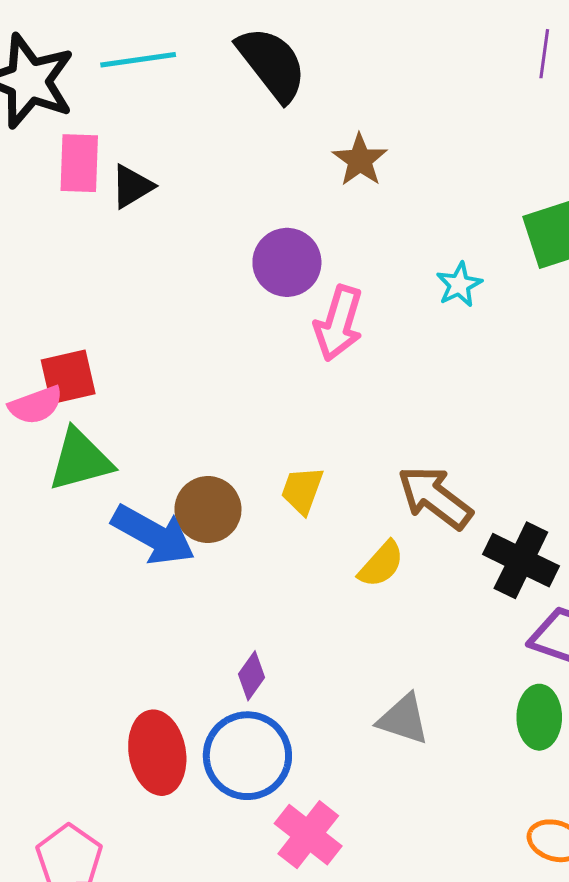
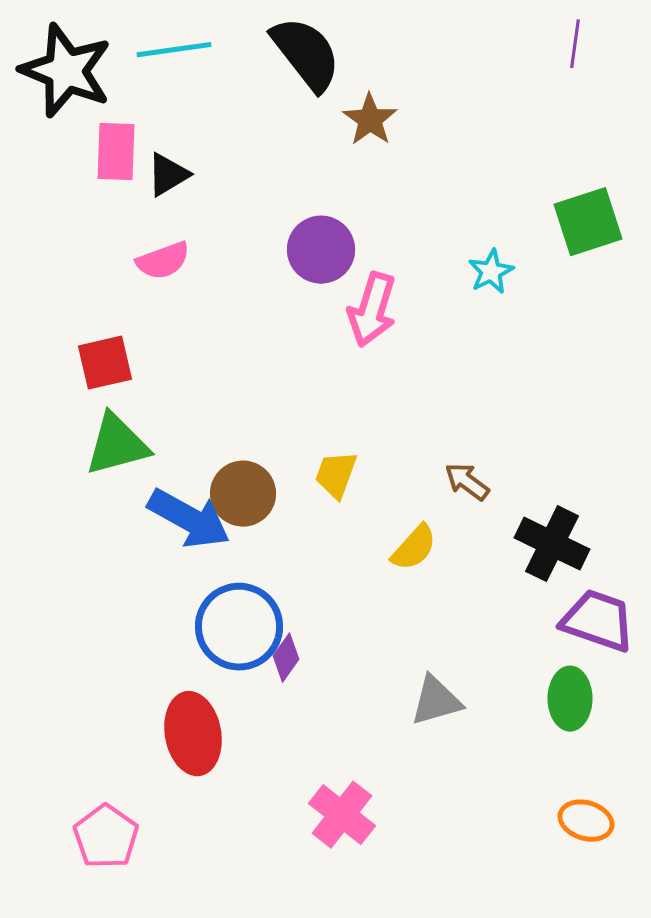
brown star: (360, 160) -> (370, 120), moved
pink semicircle: (36, 405) -> (163, 261), moved
brown arrow: (435, 497) -> (467, 482), size x0.6
gray triangle: (403, 719) -> (436, 701), turned -34
blue circle: (247, 756) -> (239, 627), moved

